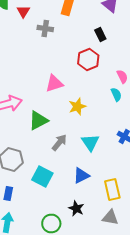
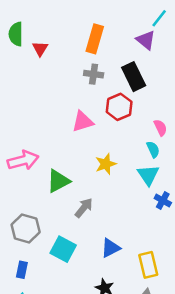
gray cross: (45, 28) -> (94, 74), moved
black rectangle: (100, 34) -> (134, 77), size x1.6
pink triangle: (54, 84) -> (83, 122), moved
cyan triangle: (90, 142) -> (148, 175), moved

